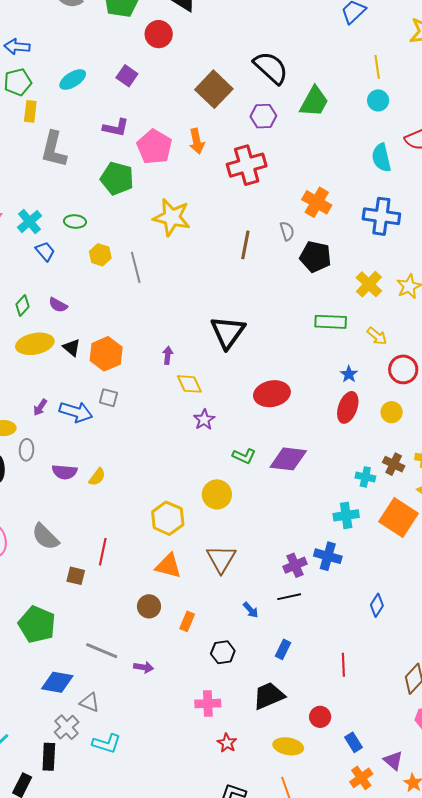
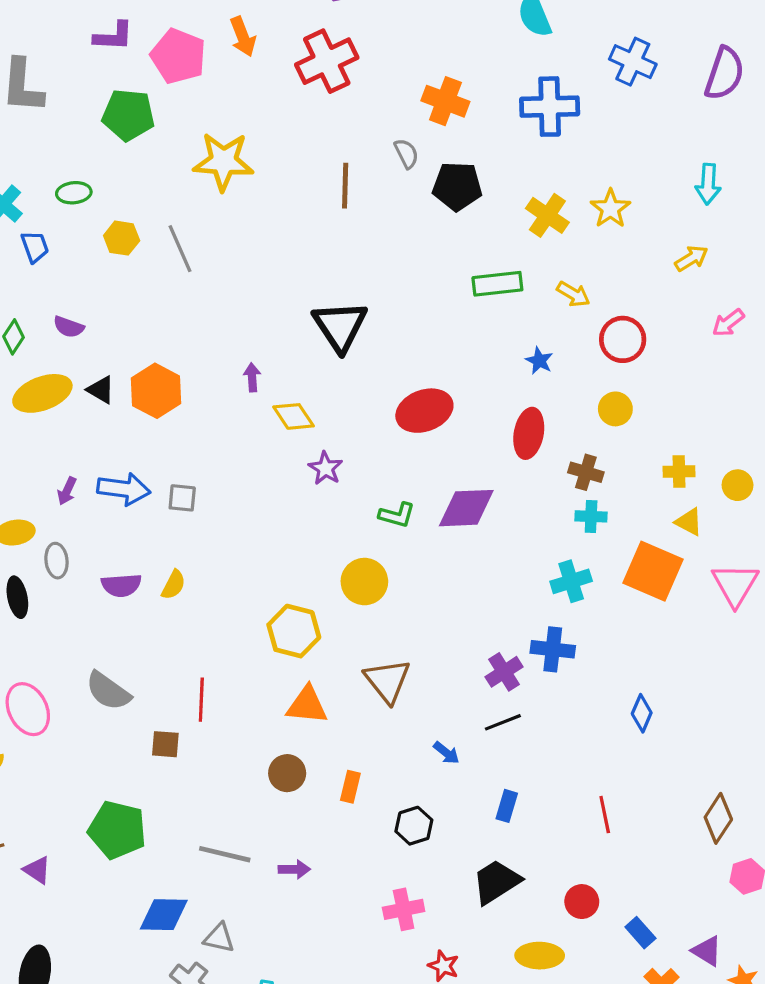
blue trapezoid: (45, 251) -> (35, 247), turned 30
gray square: (108, 398) -> (182, 498), moved
red ellipse: (348, 407) -> (529, 433), moved
brown cross: (394, 464) -> (586, 472), moved

